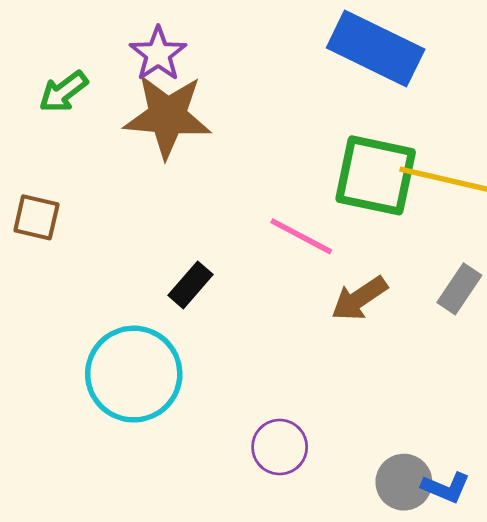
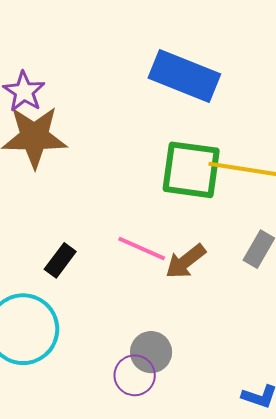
pink line: (301, 236) -> (142, 249), moved
gray circle: (404, 482) -> (151, 352), moved

